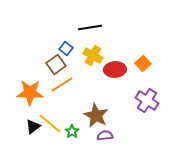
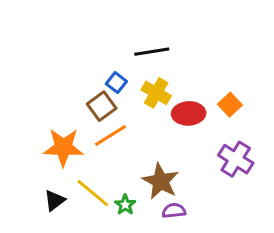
black triangle: (33, 126) -> (55, 200), moved

